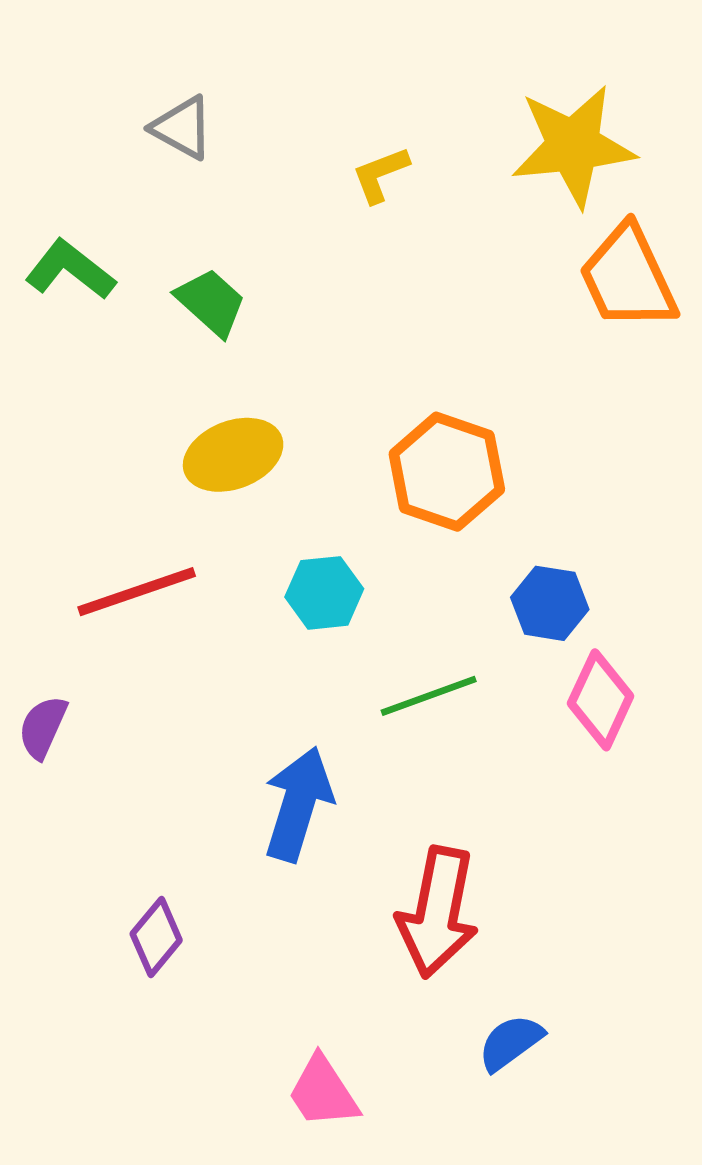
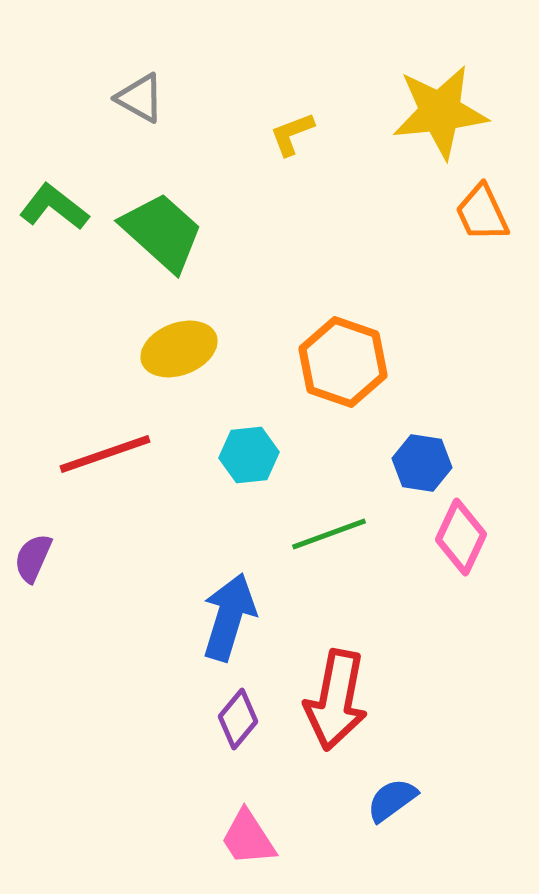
orange trapezoid: (628, 278) -> (482, 213), size x0.7
green trapezoid: (211, 302) -> (162, 232), size x1.5
purple diamond: (156, 937) -> (238, 719), moved

